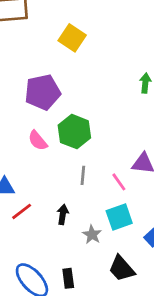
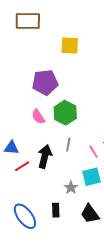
yellow square: (72, 38) -> (70, 45), turned -36
black arrow: (63, 214) -> (45, 156), moved, size x1.6
black rectangle: (68, 278) -> (56, 210), moved

